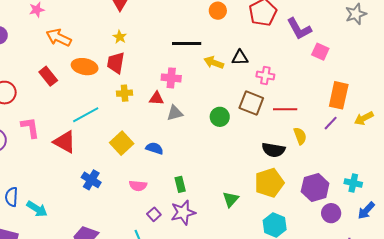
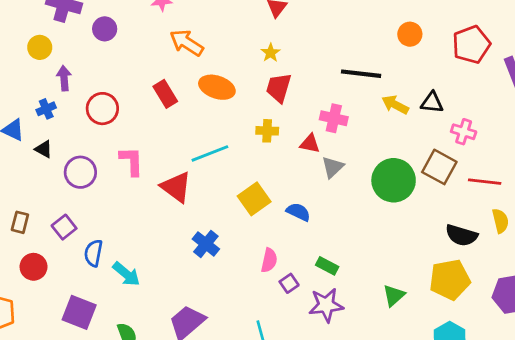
red trapezoid: (116, 63) -> (279, 88), moved
gray triangle: (175, 113) -> (333, 167), turned -36
green circle: (220, 117) -> (394, 180), size x1.6
green rectangle: (180, 184) -> (327, 266), turned -56
pink semicircle: (138, 186) -> (269, 260), turned -90
purple square: (154, 214) -> (289, 283), moved

